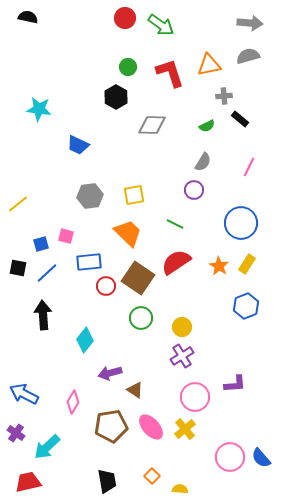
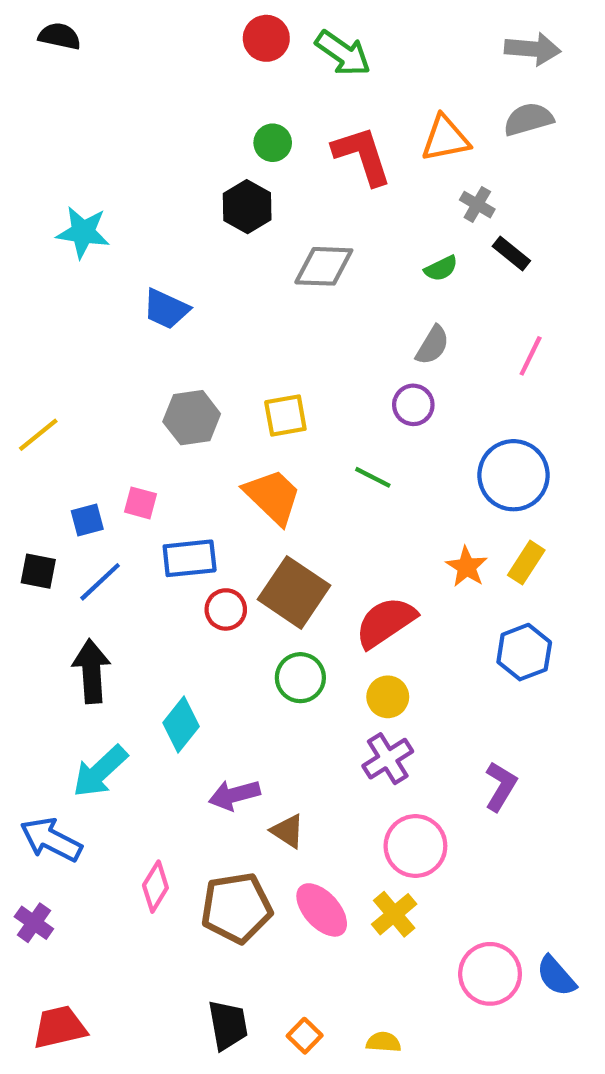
gray cross: (224, 96) -> (477, 205), turned 35
red semicircle: (176, 262) -> (386, 622), moved
purple L-shape: (235, 384) -> (501, 786), moved, turned -55
pink diamond: (73, 402) -> (155, 887), moved
cyan arrow: (47, 447) -> (100, 771), moved
orange square: (152, 476) -> (305, 1036), moved

